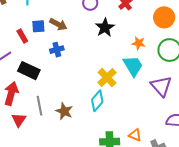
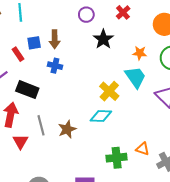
brown arrow: (58, 24) -> (55, 39), turned 66
blue cross: (57, 50) -> (55, 66), turned 32
cyan diamond: (97, 101) -> (101, 116), turned 55
brown star: (64, 111) -> (67, 129), turned 30

